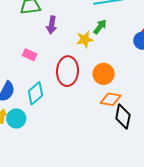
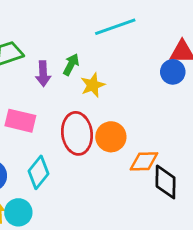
green arrow: (100, 27) -> (71, 64), moved
pink rectangle: (30, 55) -> (20, 121), size x1.5
orange circle: (104, 74) -> (111, 137), moved

